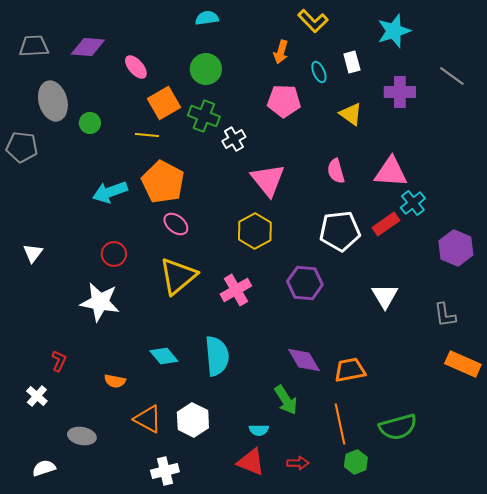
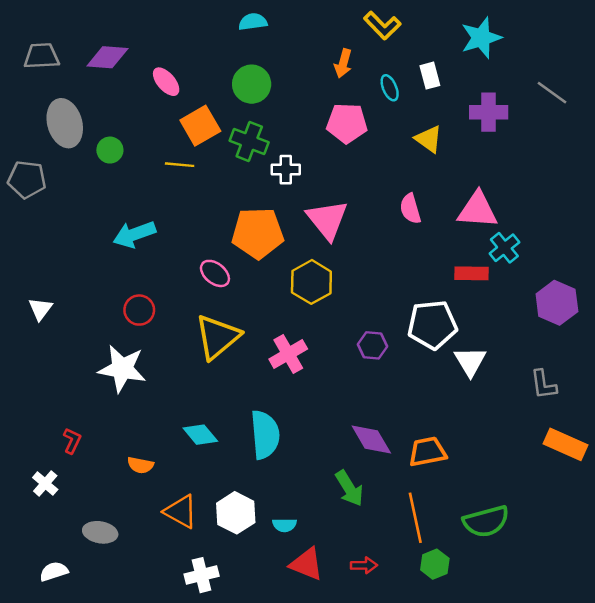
white cross: (234, 139) -> (286, 170), turned 30
orange pentagon: (163, 182) -> (258, 233), moved, turned -30
red rectangle: (386, 224) -> (471, 273), turned 36
white pentagon: (340, 231) -> (432, 325), moved
purple hexagon: (305, 283) -> (373, 345), size x0.7
cyan semicircle: (259, 430) -> (285, 525), moved

